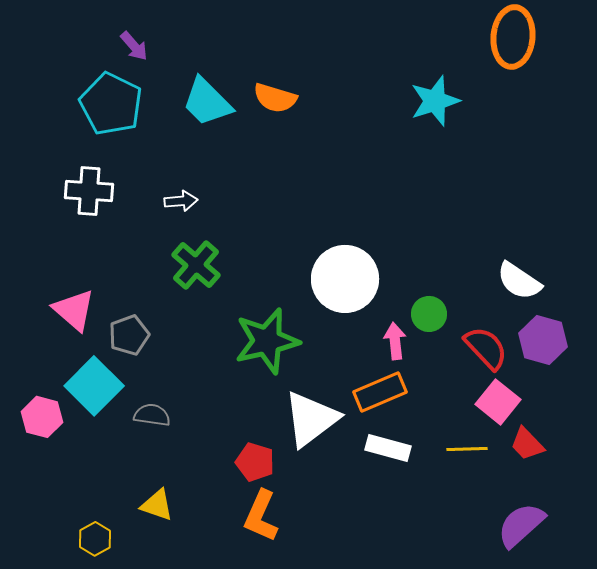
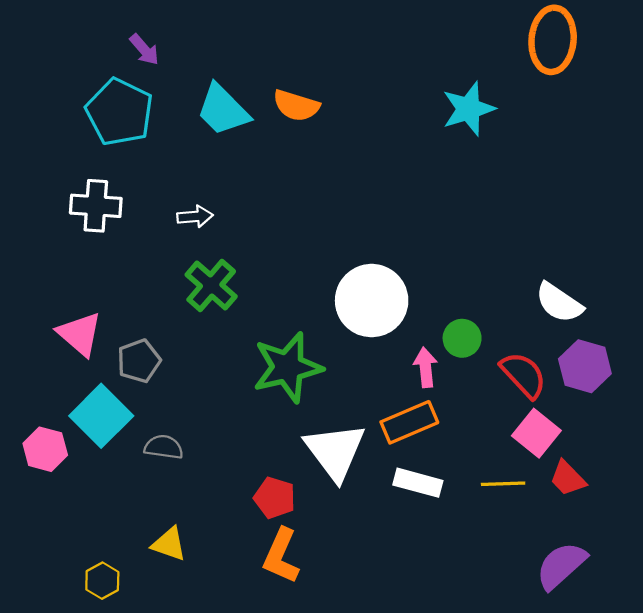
white triangle: (311, 419) -> (335, 451), turned -30

